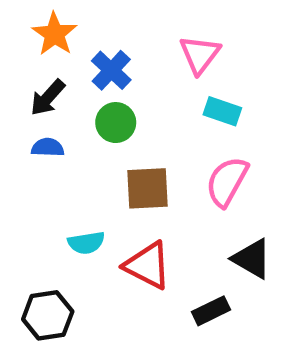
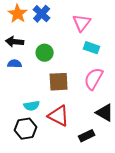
blue cross: (111, 70) -> (42, 14), moved
black arrow: (48, 98) -> (15, 42), turned 54
black hexagon: (48, 315) -> (26, 129), moved

